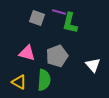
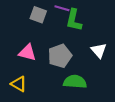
white triangle: (93, 65) -> (99, 50), moved
green semicircle: (44, 80) -> (75, 82), moved, turned -90

